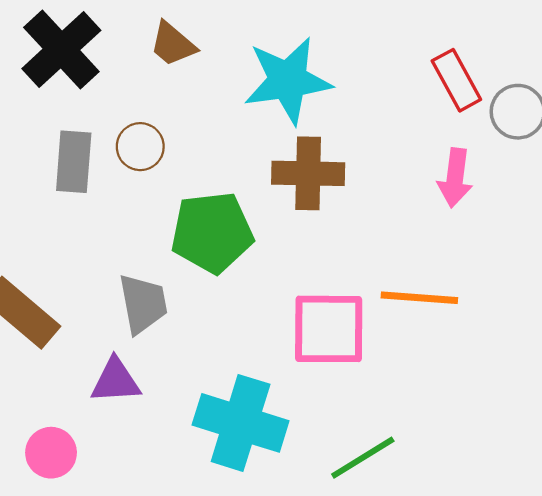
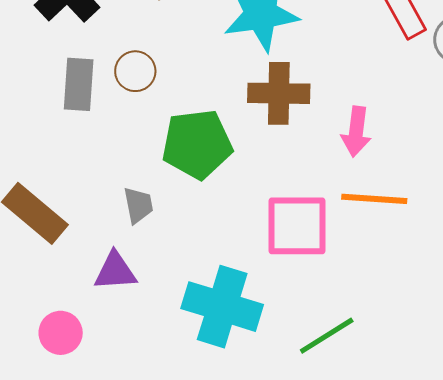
pink arrow: (455, 178) -> (356, 132), moved
gray trapezoid: (143, 304) -> (138, 205), size x0.7

